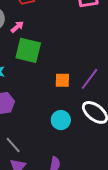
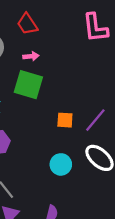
pink arrow: (17, 27) -> (31, 56), moved, turned 32

